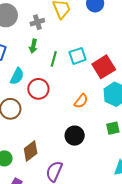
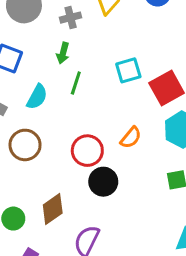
green line: (54, 59) -> (76, 83), moved
red circle: (38, 89) -> (87, 151), moved
black circle: (75, 136) -> (103, 182), moved

